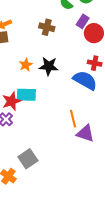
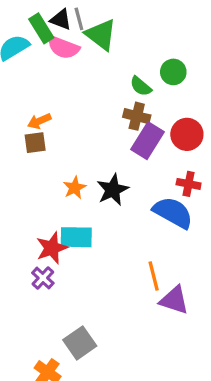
purple rectangle: (83, 21) -> (147, 141), moved, size x1.5
brown cross: (47, 27) -> (137, 116), moved
black star: (49, 66) -> (113, 190), turned -30

